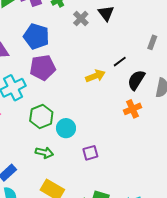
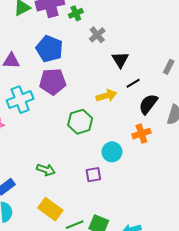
black triangle: (106, 13) -> (120, 60), moved
green hexagon: (41, 117) -> (80, 122), moved
cyan circle: (66, 128) -> (112, 152), moved

